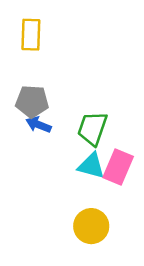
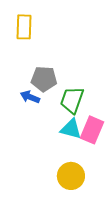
gray pentagon: (32, 101) -> (44, 79), moved

